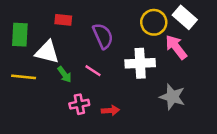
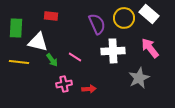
purple semicircle: (103, 36) -> (97, 24), moved
pink arrow: (176, 47) -> (150, 48), moved
gray star: (172, 97) -> (139, 78), turned 30

